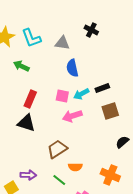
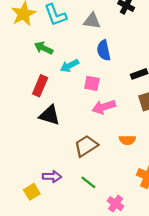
cyan arrow: (81, 94) -> (70, 66), moved
red rectangle: (30, 99) -> (40, 86), moved
orange semicircle: (75, 167) -> (127, 140), moved

